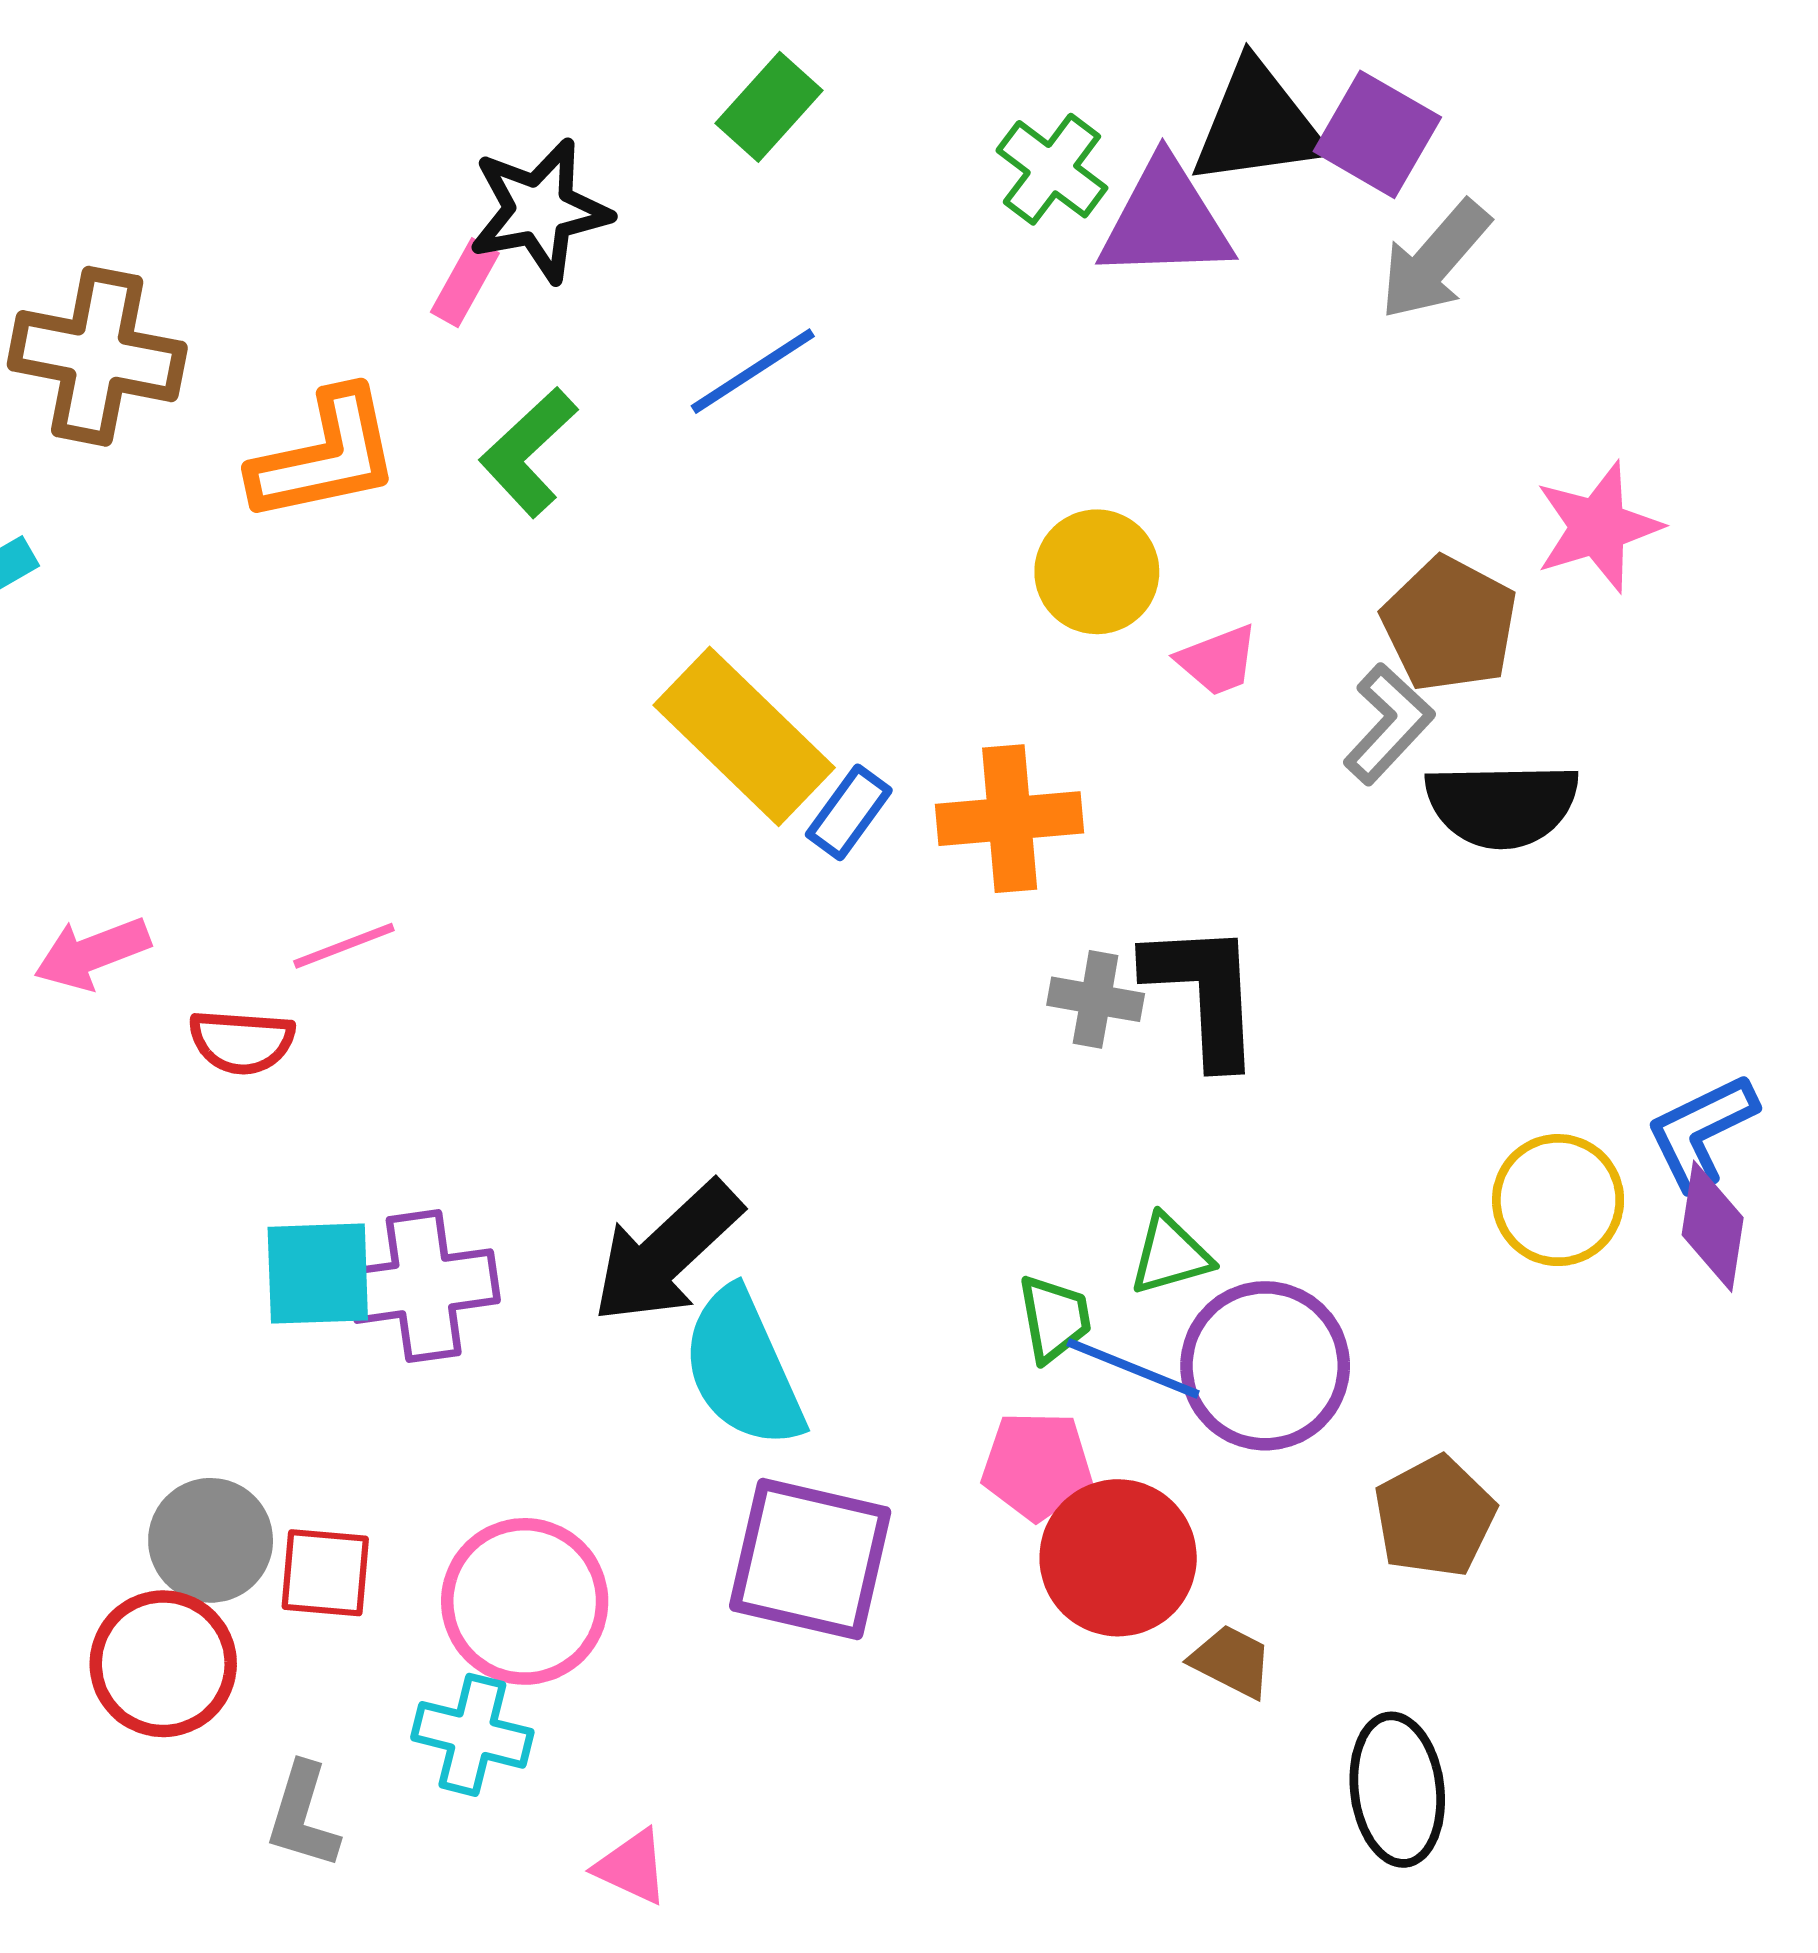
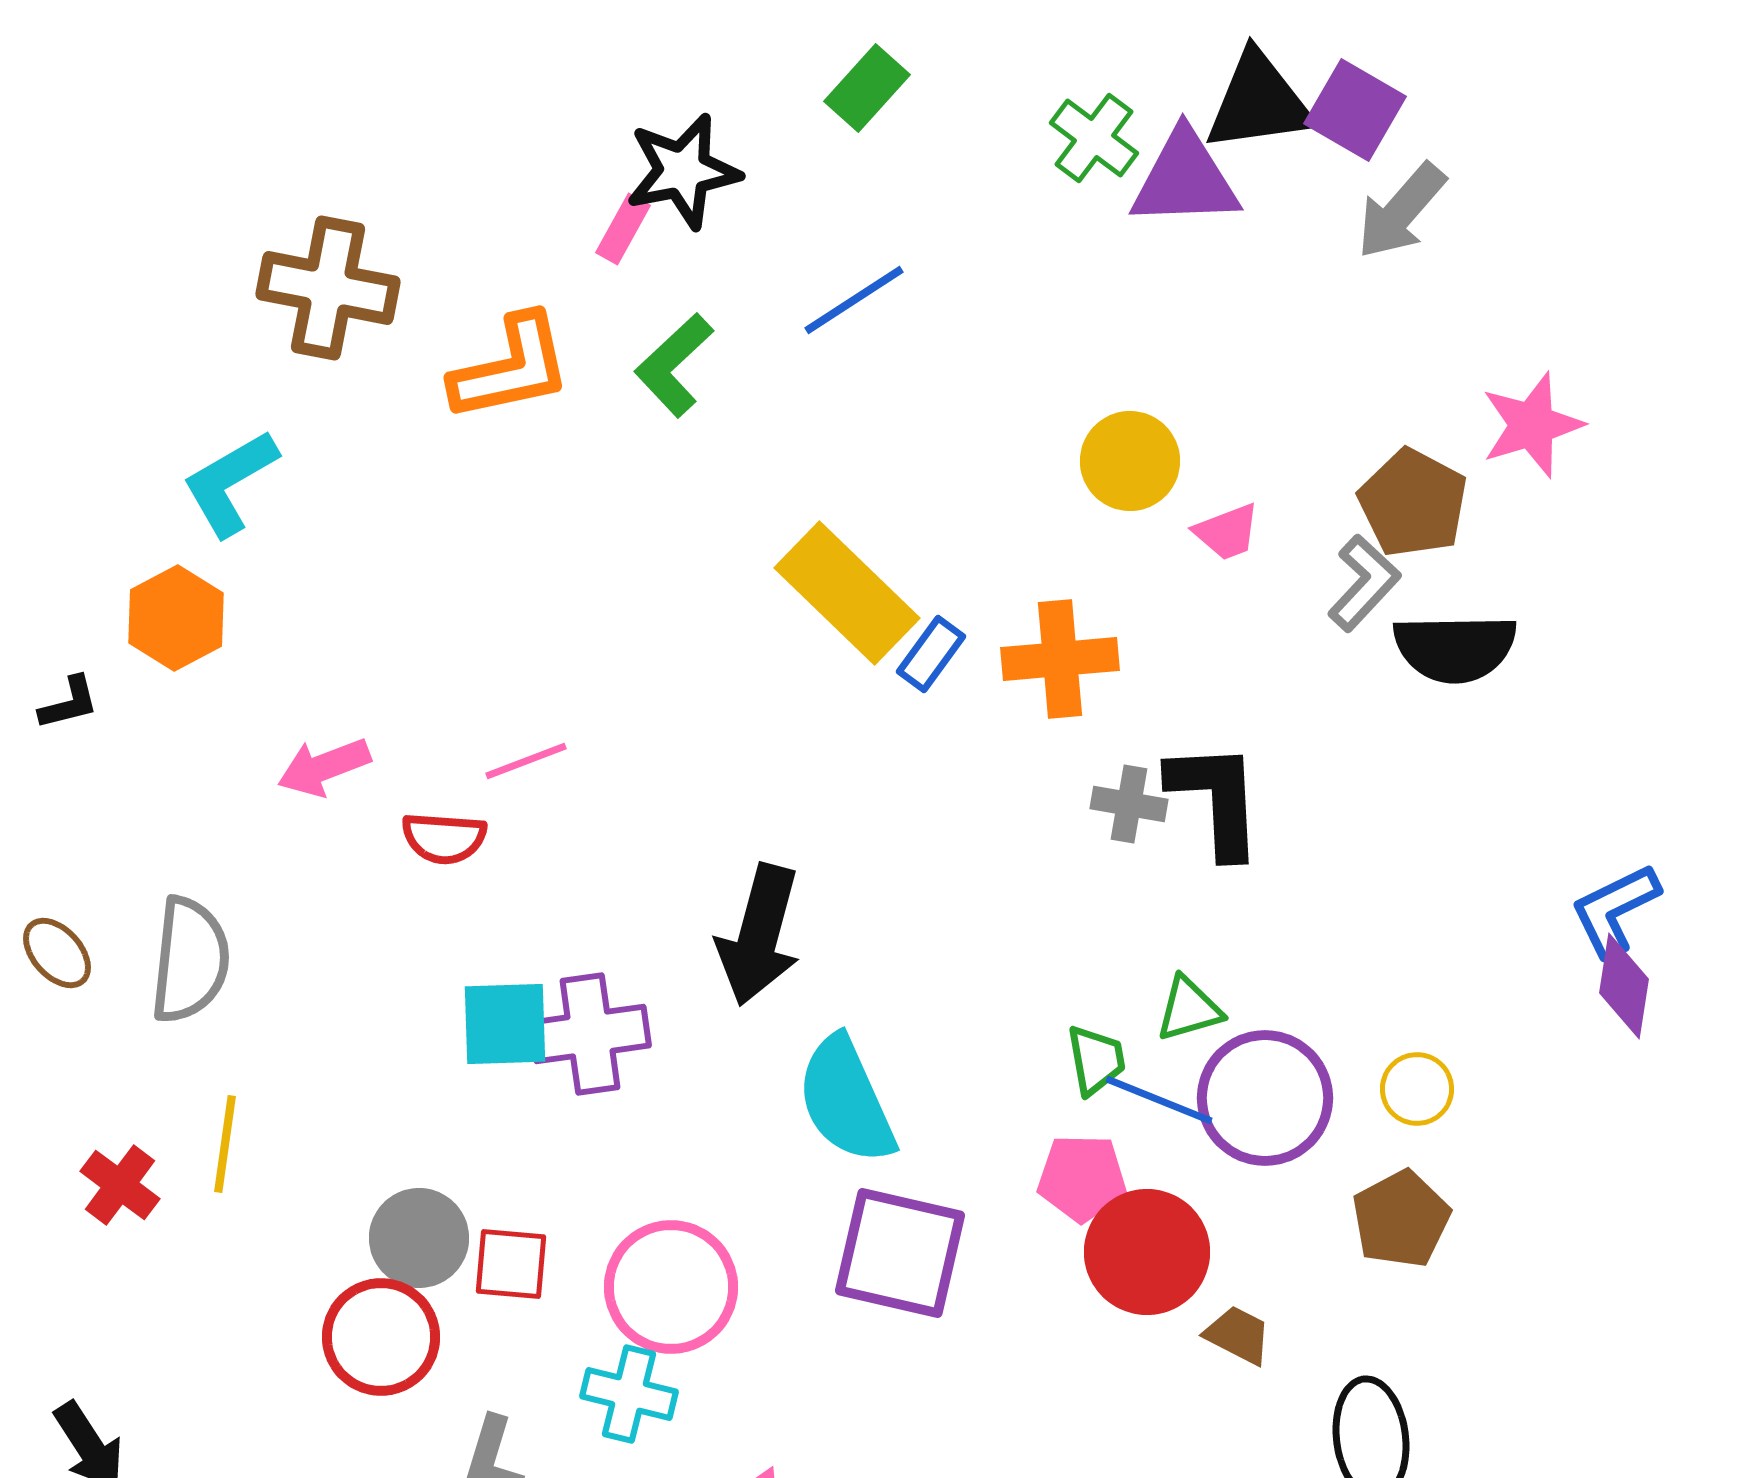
yellow circle: (1558, 1200) -> (1417, 1089), moved, size x0.7
black arrow: (667, 1252) -> (759, 935), moved, turned -32

